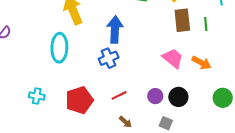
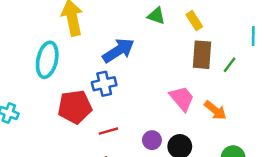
green line: (206, 24) -> (230, 65), turned 32
blue arrow: (115, 29) -> (118, 50), turned 44
red pentagon: (79, 100) -> (75, 107), moved

